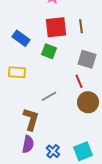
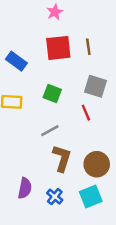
green square: (49, 51) -> (52, 93), moved
brown circle: (88, 102) -> (97, 164), moved
brown L-shape: (31, 119) -> (62, 158), moved

